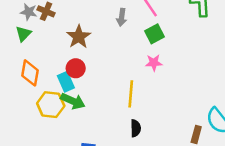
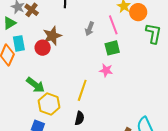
red circle: (76, 68) -> (43, 48), moved
cyan rectangle: (66, 82) -> (19, 43), moved
yellow hexagon: (51, 105) -> (49, 104), moved

